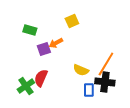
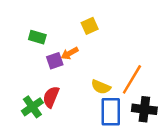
black cross: (105, 82) -> (144, 109), moved
blue rectangle: (89, 90) -> (111, 112), size x1.6

